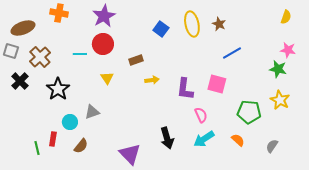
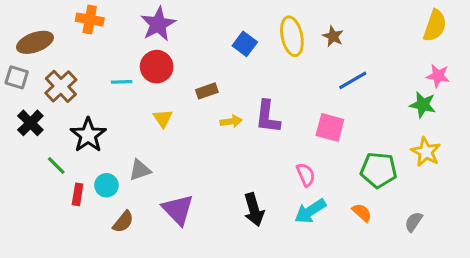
yellow semicircle: (286, 17) -> (435, 26), size x1.5
purple L-shape: (185, 89) -> (268, 117), moved
red rectangle: (53, 139) -> (78, 194), moved
green line: (37, 148) -> (56, 165), moved, turned -32
purple triangle: (130, 154) -> (178, 210), moved

